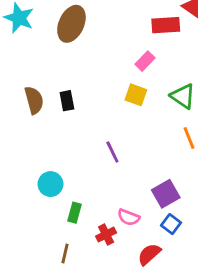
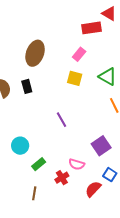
brown ellipse: (71, 24) -> (35, 53), moved
green rectangle: (75, 213) -> (39, 164), turned 40
blue square: (171, 224) -> (110, 175), moved

